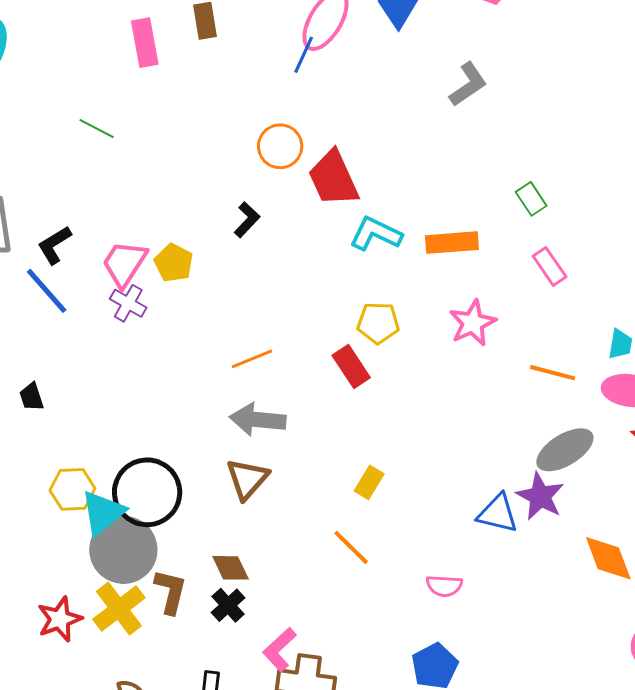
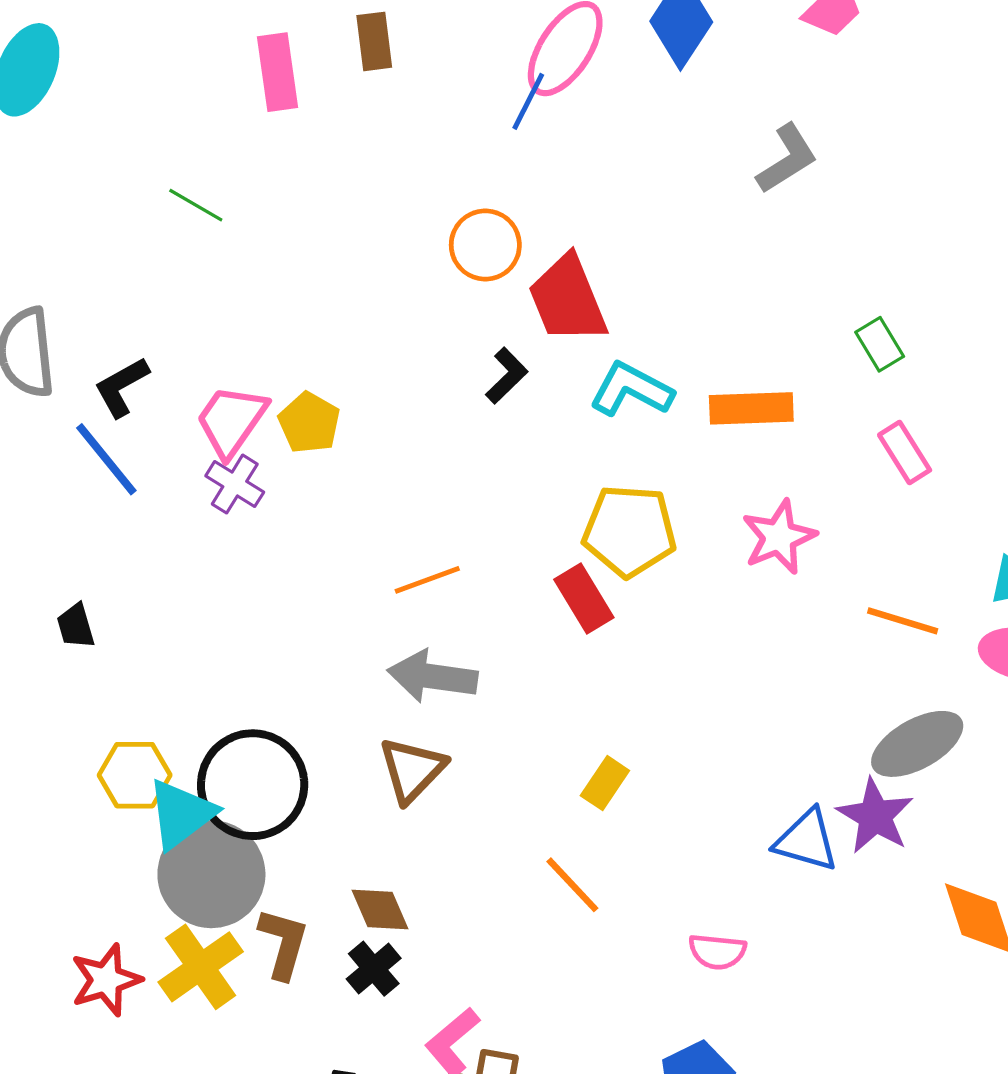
black L-shape: (247, 220) -> (507, 376), moved
yellow pentagon: (378, 323) -> (629, 531), size x1.4

